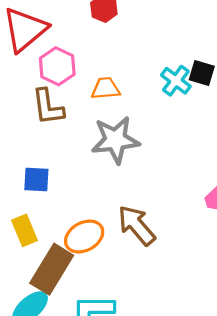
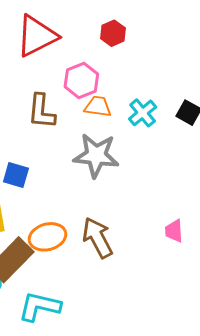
pink hexagon: (57, 66) -> (81, 80), moved
cyan cross: (176, 81) -> (143, 113), moved

